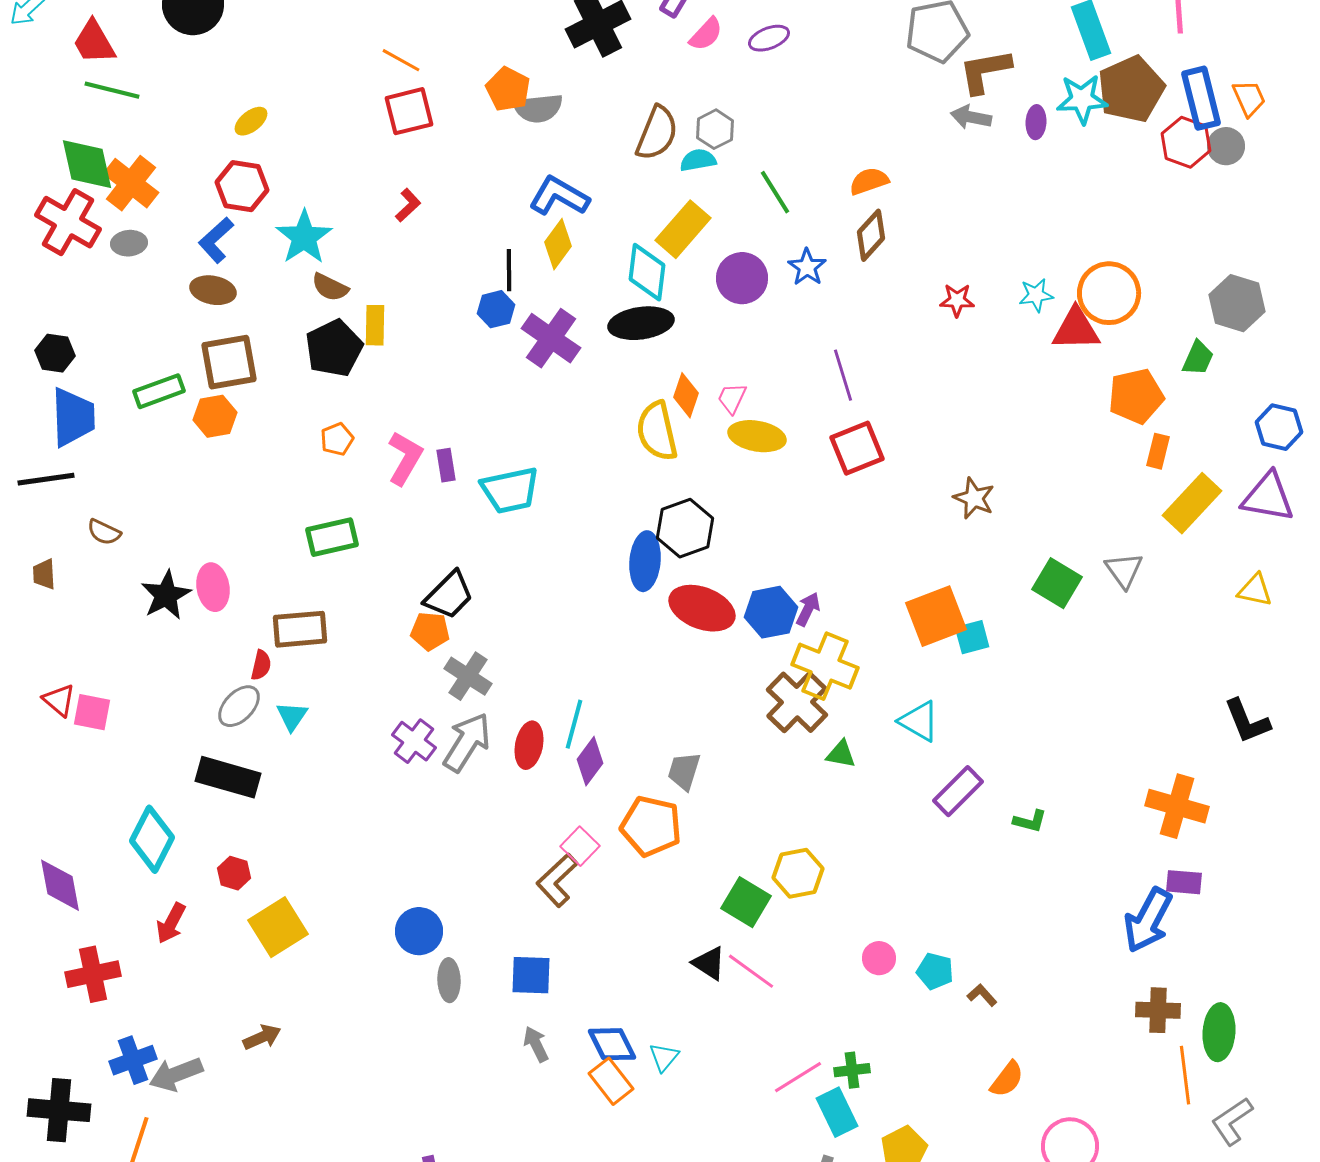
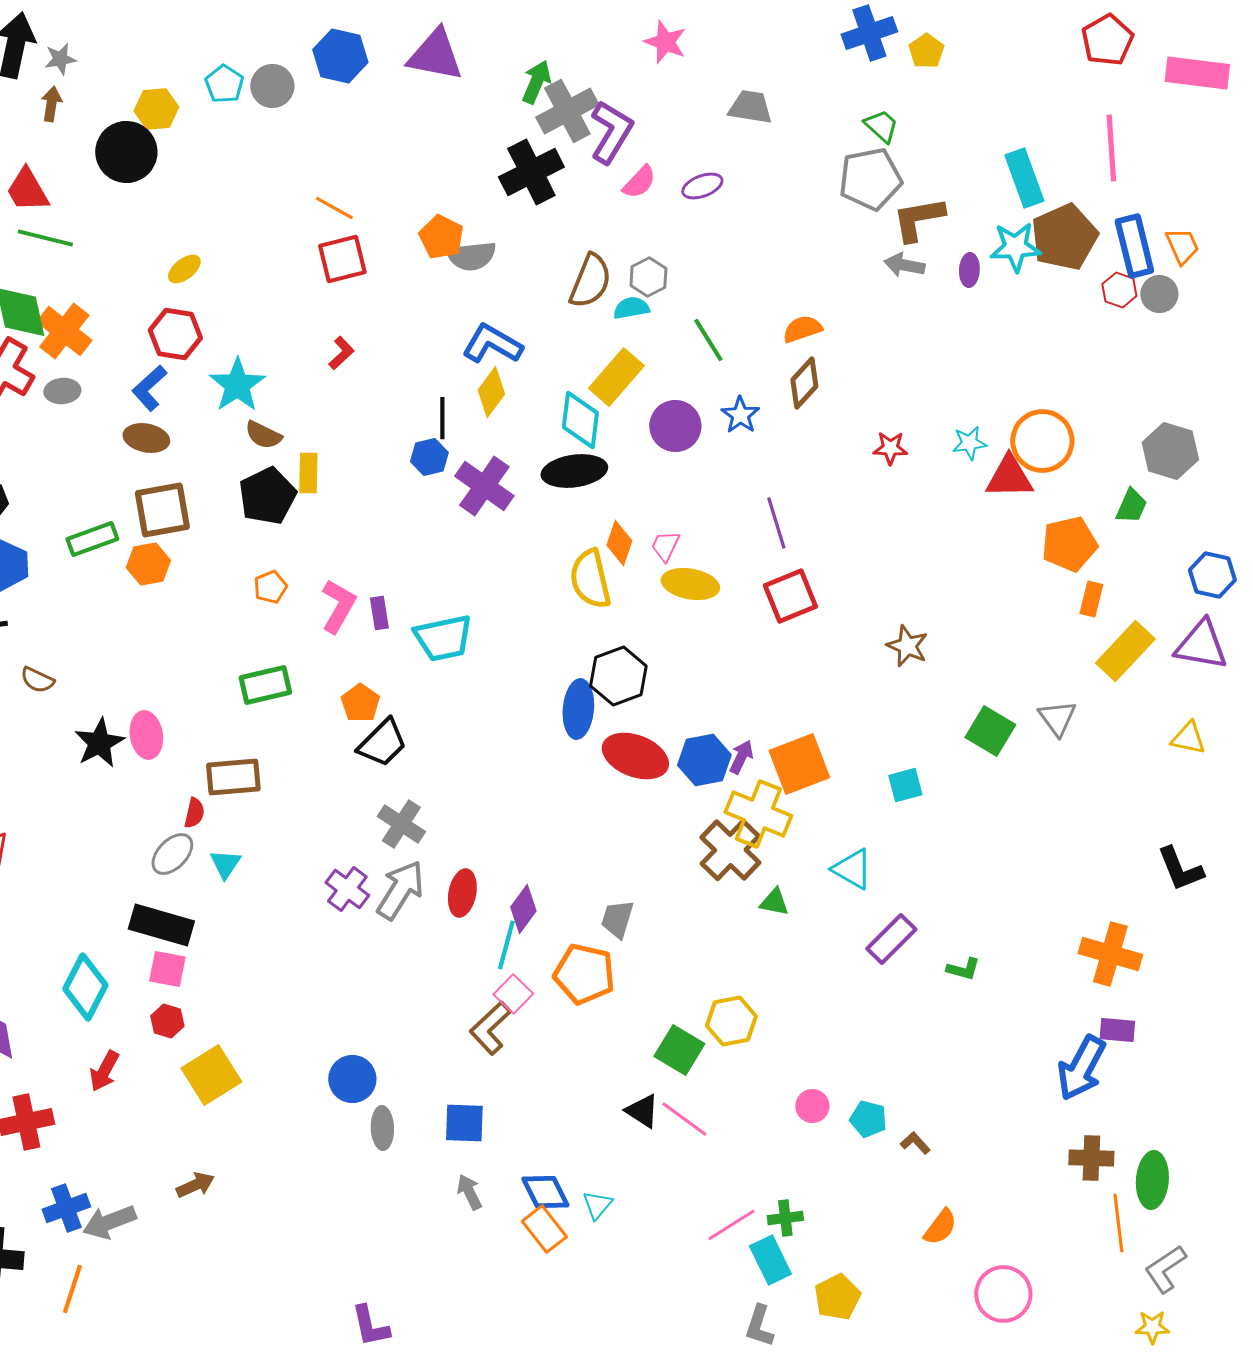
red hexagon: (1186, 142) -> (1119, 290), size x0.7
orange square: (936, 616) -> (799, 764), moved
orange pentagon: (430, 631) -> (360, 703), moved, turned 30
pink square: (92, 712) -> (167, 969), moved
cyan line: (574, 724) -> (506, 945), moved

